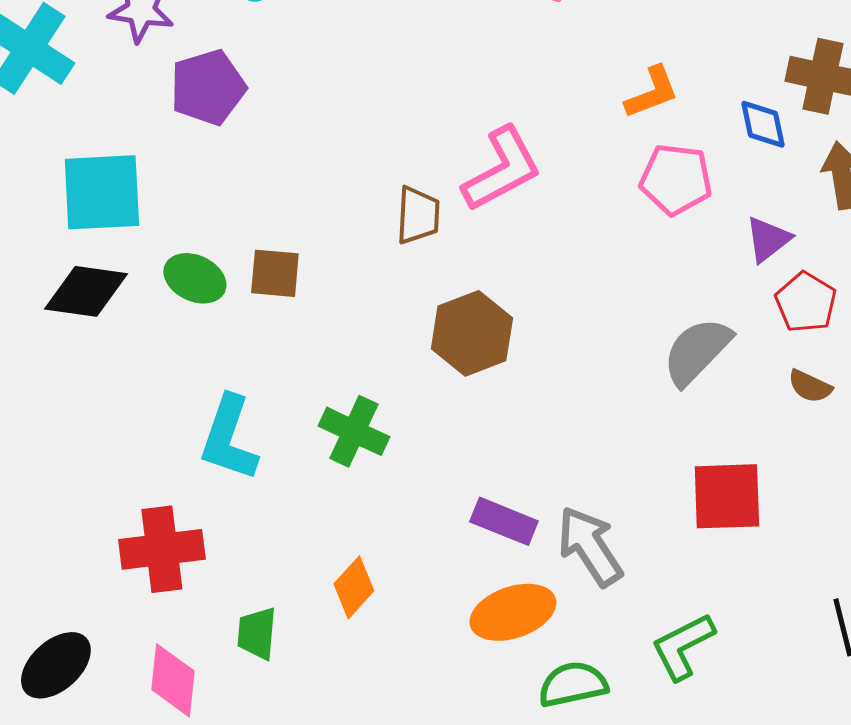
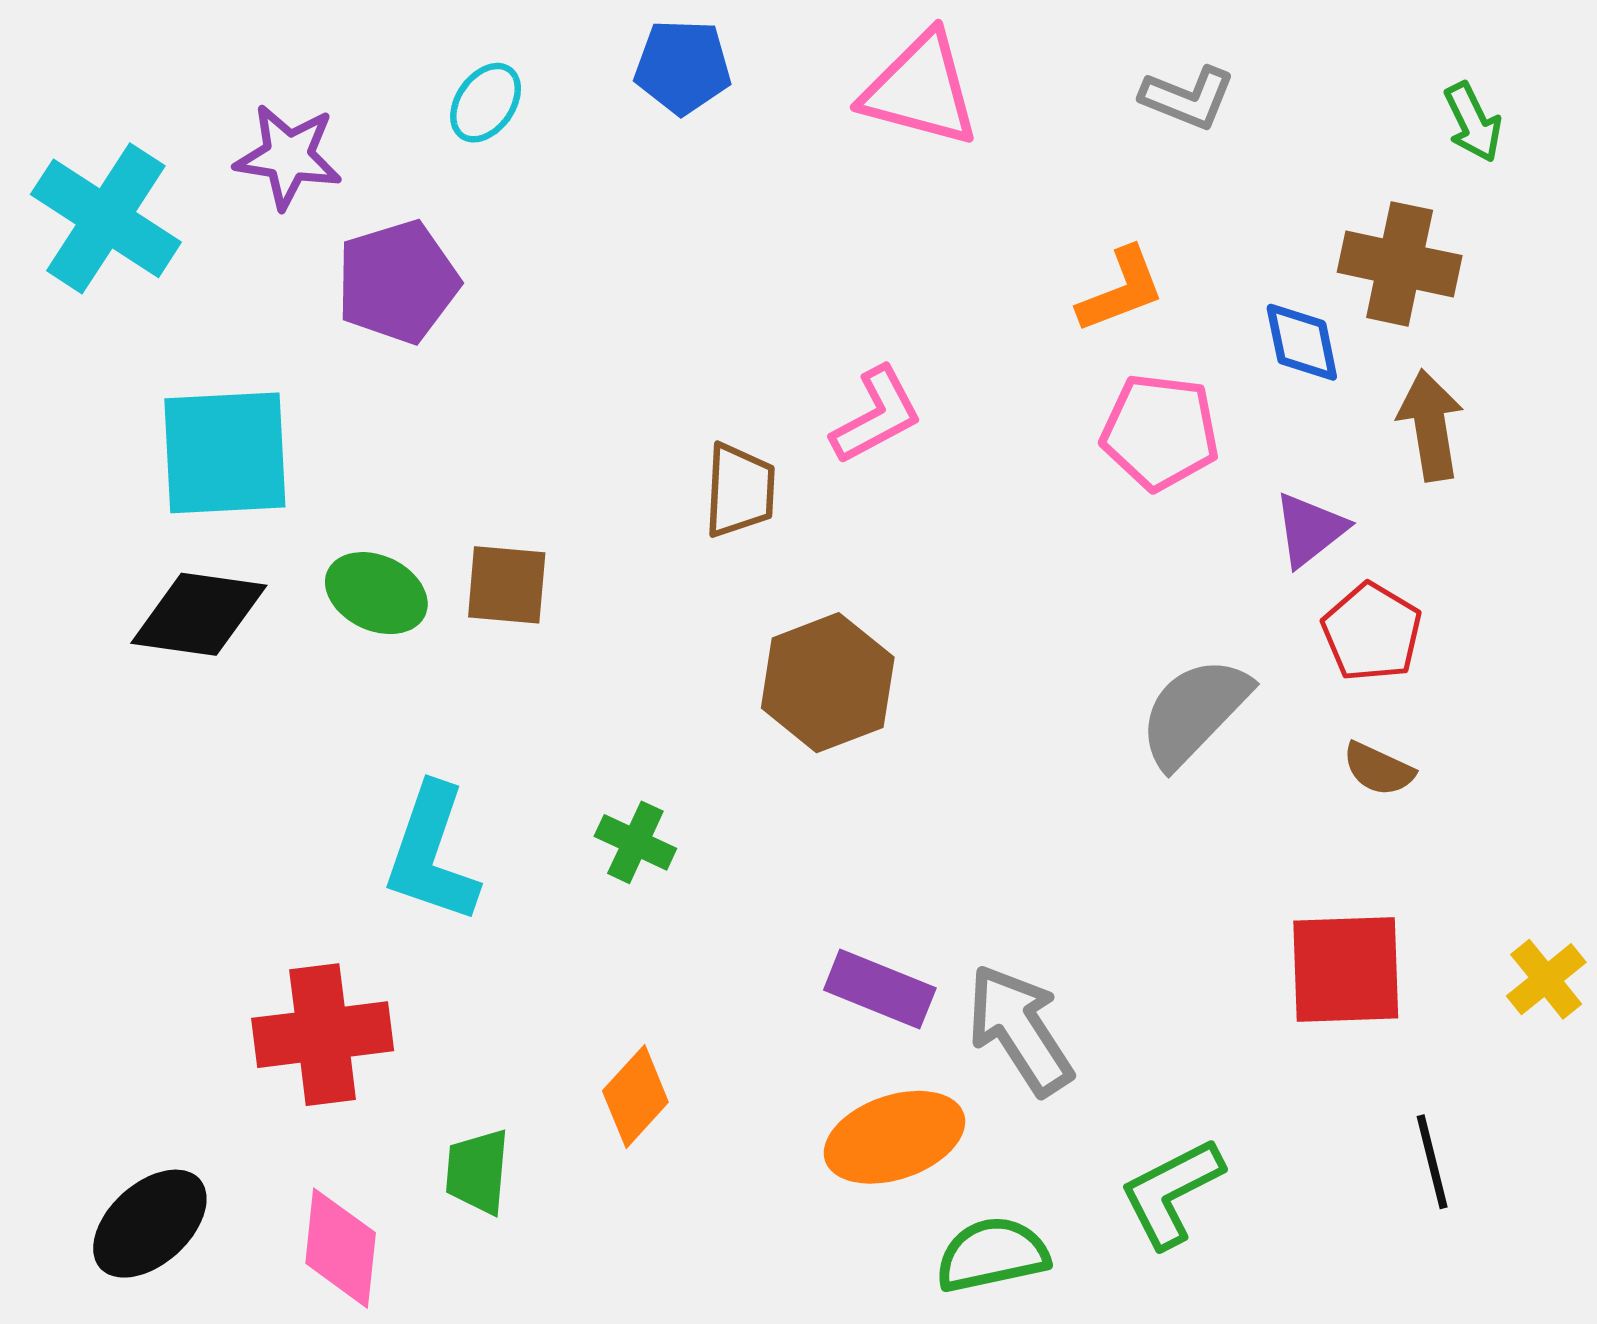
pink L-shape: (502, 169) -> (877, 415), size x0.7
green cross: (354, 431) -> (635, 842), size x0.7
red square: (727, 496) -> (1346, 969), moved

